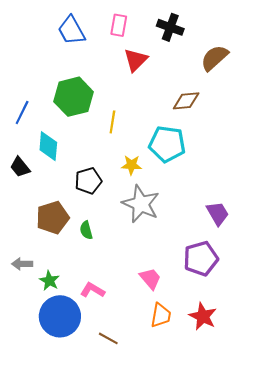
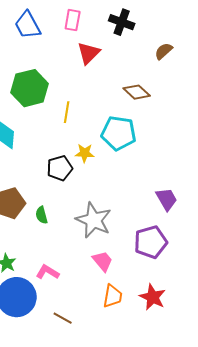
brown semicircle: (214, 58) -> (164, 51), size x0.7
brown diamond: (186, 101) -> (137, 92), turned 48
black pentagon: (88, 181) -> (60, 168), moved
gray star: (141, 204) -> (94, 220), moved

